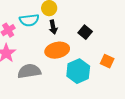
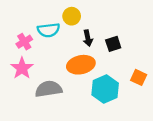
black arrow: (53, 27) -> (88, 38), moved
black square: (85, 32) -> (113, 44), turned 32

